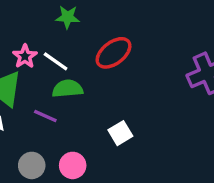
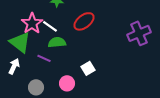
pink star: (25, 56) -> (32, 23), size x1.5
pink circle: (73, 165) -> (67, 83), moved

